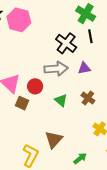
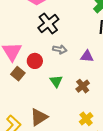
black cross: (66, 43) -> (48, 23), moved
gray arrow: (56, 69) -> (60, 49), size x0.6

